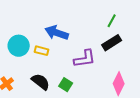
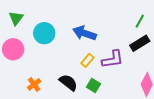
cyan circle: (19, 46) -> (44, 33), moved
yellow rectangle: (42, 51) -> (87, 60), moved, turned -64

